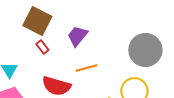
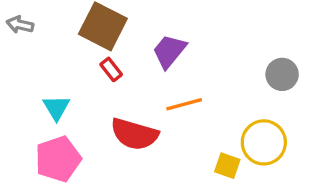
gray circle: (145, 50) -> (282, 74), size x0.6

